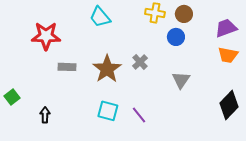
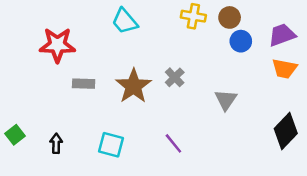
blue circle: (176, 37) -> (241, 41), moved
green square: (12, 97) -> (15, 135), moved
cyan square: (108, 111) -> (111, 145), moved

